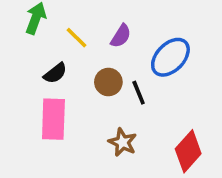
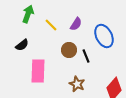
blue ellipse: (170, 57) -> (104, 36), turned -70
black semicircle: (55, 73) -> (22, 45), moved

